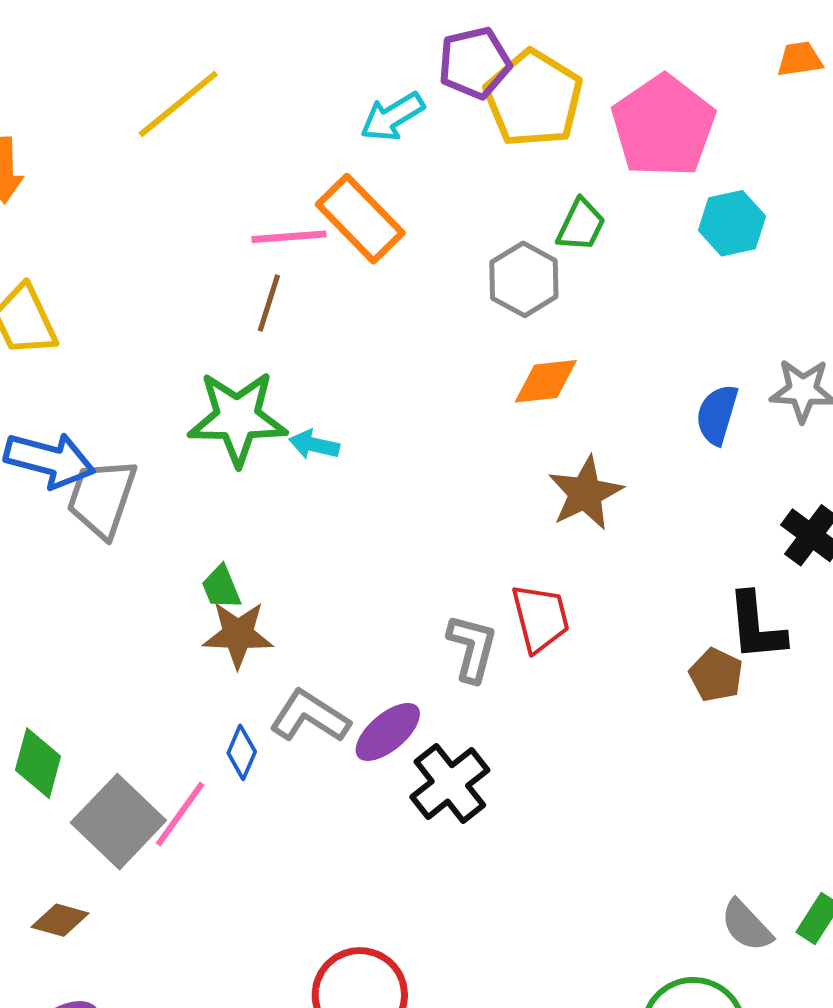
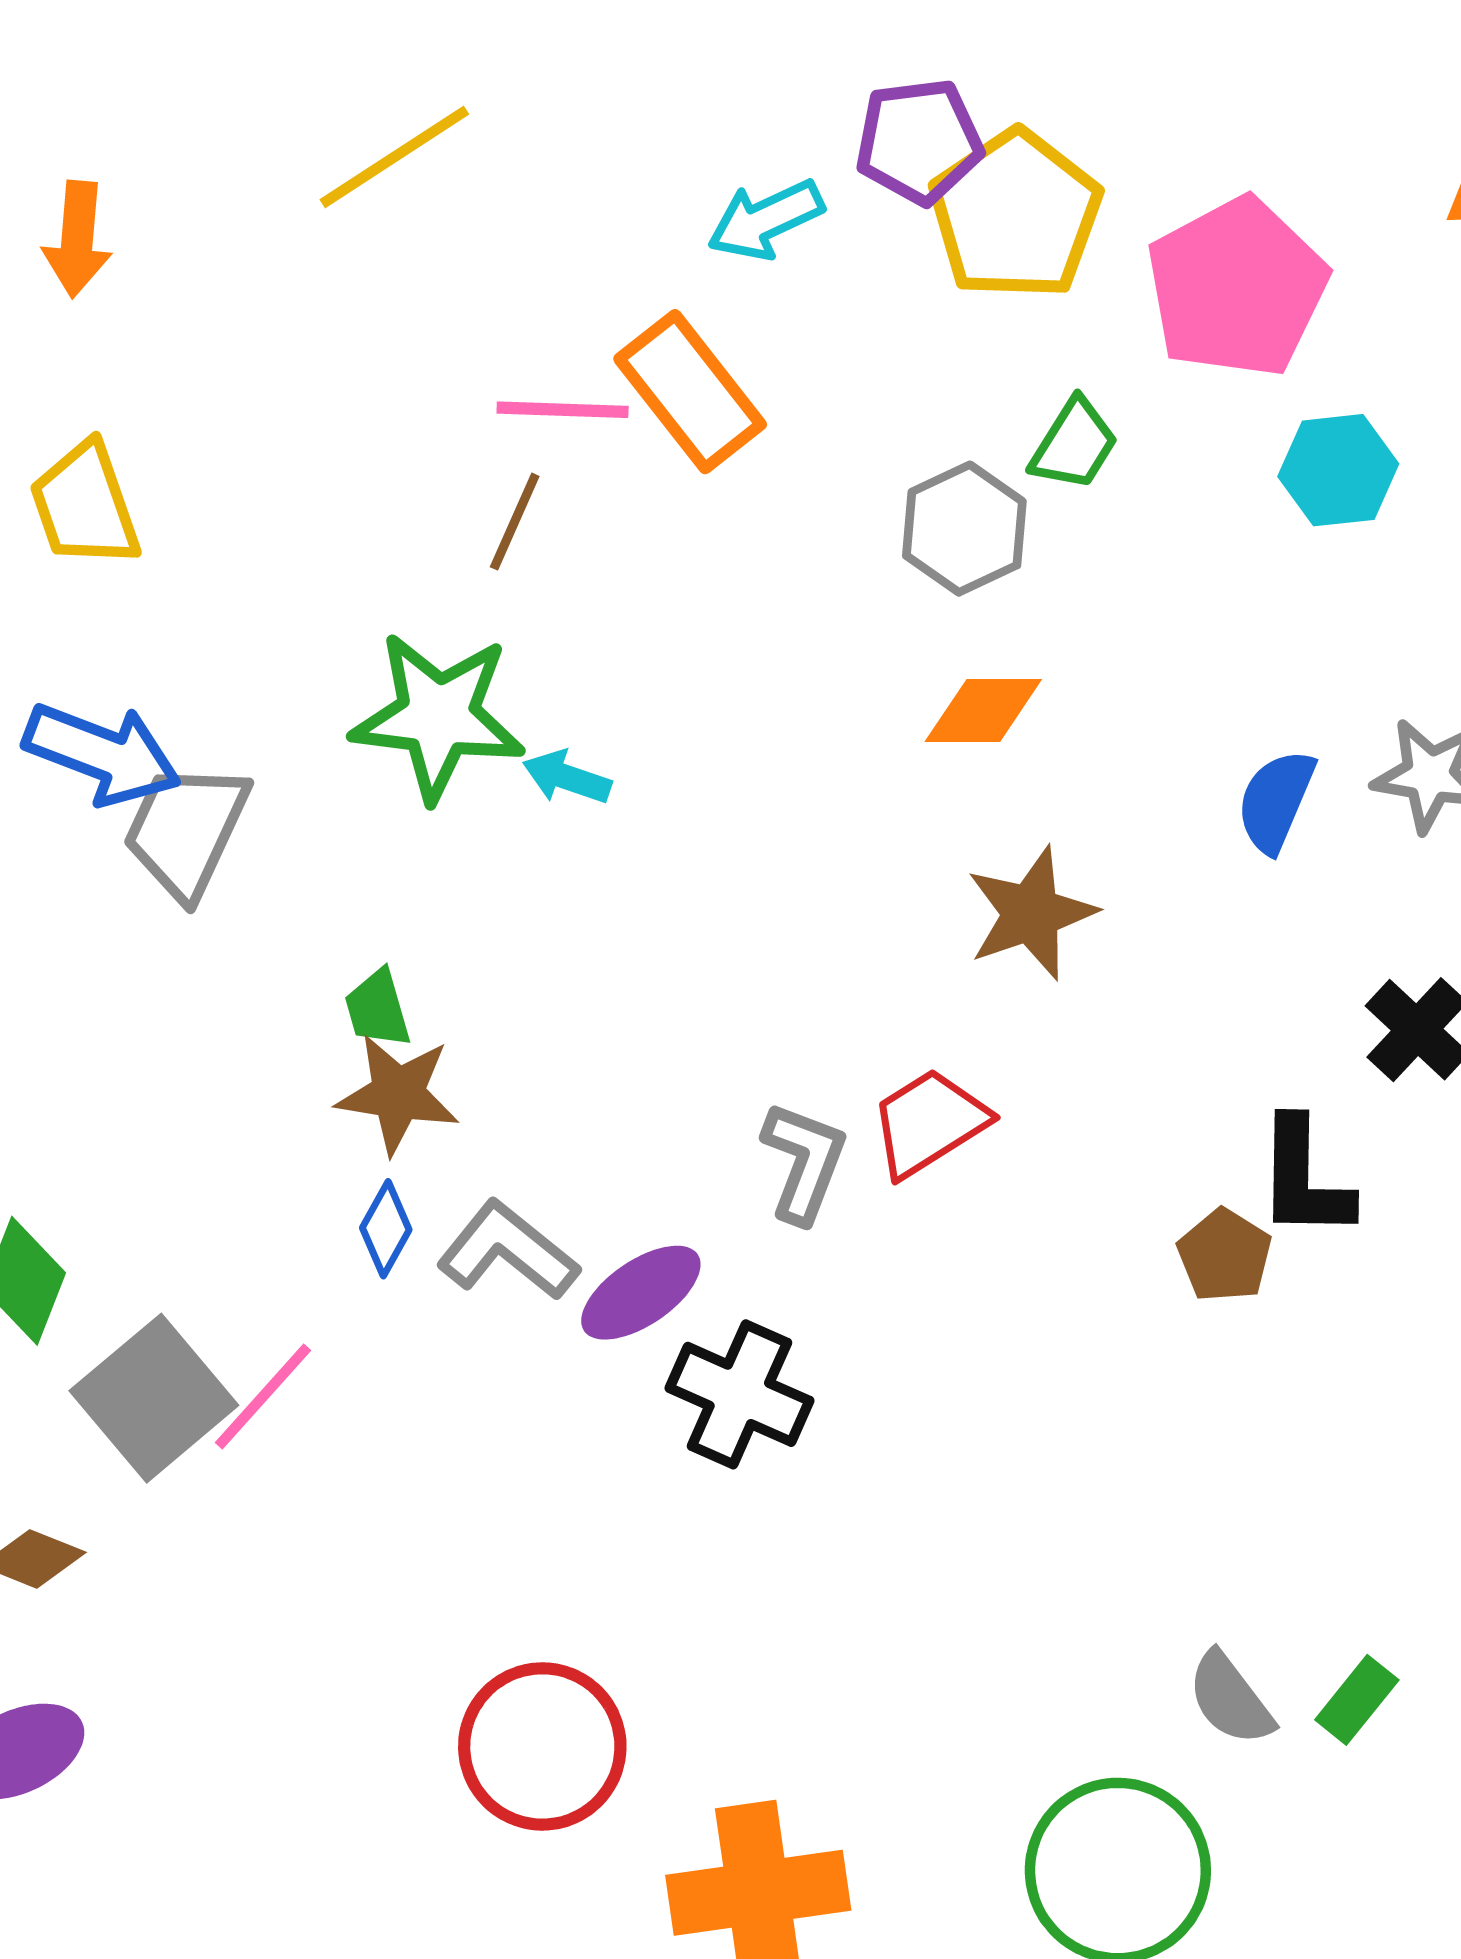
red trapezoid: (540, 618) -> (929, 1123), turned -114
blue diamond: (242, 752) -> (386, 1229), moved
black cross: (450, 783) -> (739, 1394), turned -34

